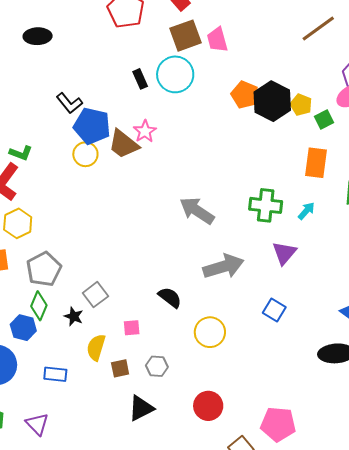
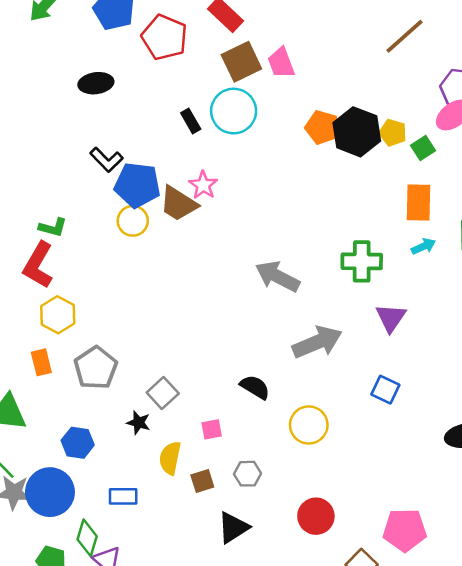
black ellipse: (38, 36) -> (96, 83), moved
cyan arrow: (306, 211) -> (424, 246), moved, turned 30
green diamond: (39, 306) -> (87, 538), moved

